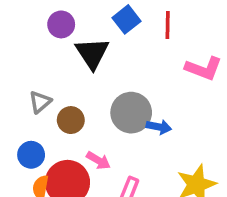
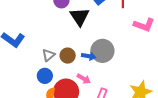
gray triangle: (40, 102) -> (48, 55), moved
blue arrow: (159, 127) -> (89, 56), moved

